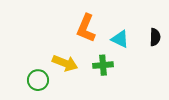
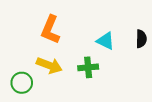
orange L-shape: (86, 28) -> (50, 30), moved

